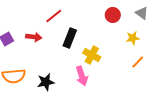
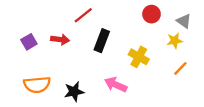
gray triangle: (142, 13) -> (184, 21), moved
yellow cross: (92, 55) -> (139, 57), moved
pink arrow: (82, 76) -> (116, 85), turned 132

